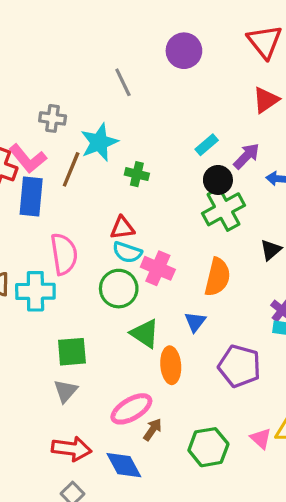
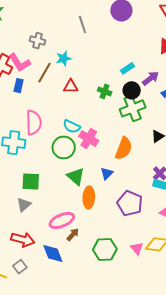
cyan star: (99, 142) -> (64, 59), size x0.7
green cross: (137, 174) -> (105, 91), moved
blue rectangle: (31, 197) -> (19, 86), size x0.6
red triangle: (122, 228) -> (71, 86), moved

